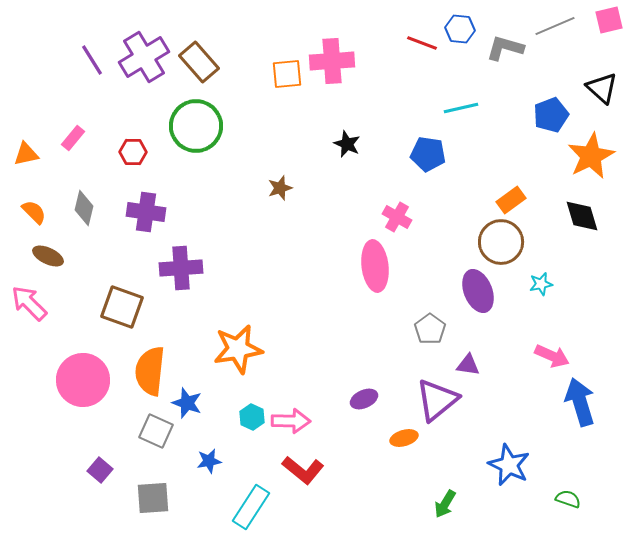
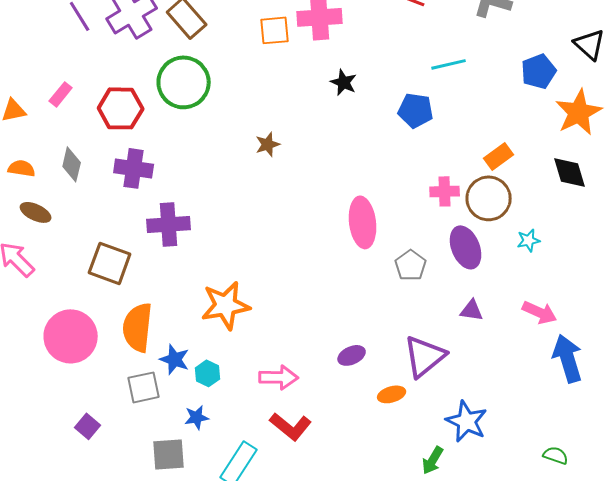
black star: (347, 144) -> (344, 82), moved
red hexagon: (133, 152) -> (121, 108), size x1.6
orange semicircle: (34, 212) -> (22, 168), turned -36
pink cross: (397, 217) -> (445, 191), moved, turned -32
gray pentagon: (430, 329) -> (411, 265), moved
purple triangle: (468, 365) -> (472, 310), moved
cyan hexagon: (252, 417) -> (208, 373), moved
gray square: (156, 431) -> (144, 387), turned -36
blue star: (509, 465) -> (467, 421), moved
gray square: (153, 498) -> (169, 454), moved

